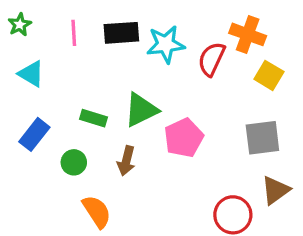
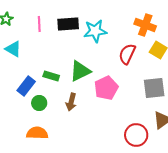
red semicircle: (212, 59) -> (127, 54), moved
blue rectangle: (34, 134) -> (26, 86), moved
orange semicircle: (97, 212) -> (37, 133), moved, turned -55

